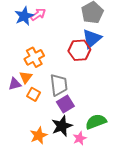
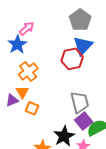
blue star: (24, 16) -> (17, 44), moved
gray trapezoid: (59, 85) -> (80, 102), moved
purple square: (65, 104) -> (84, 121), moved

